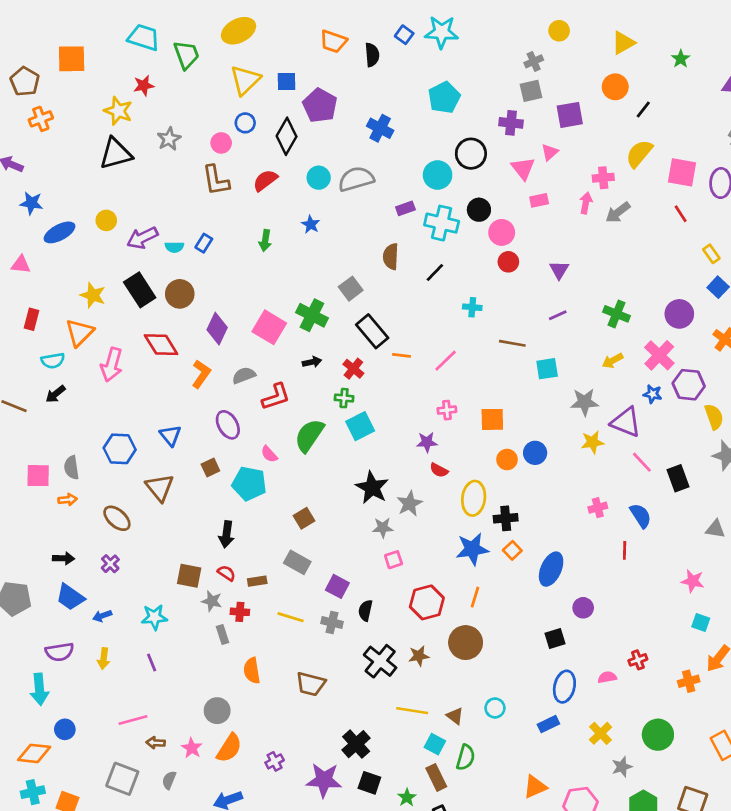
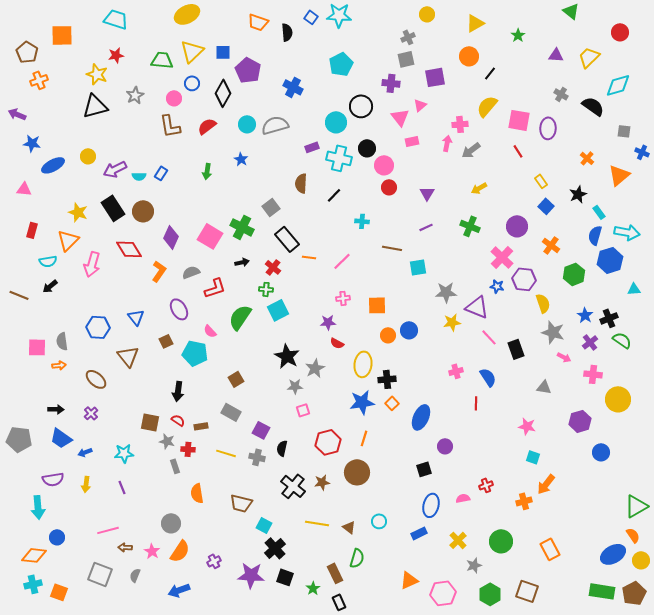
green trapezoid: (186, 55) -> (162, 60), moved, turned -65
yellow arrow: (613, 361) -> (479, 188), moved
cyan square: (435, 744) -> (264, 525), moved

